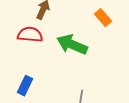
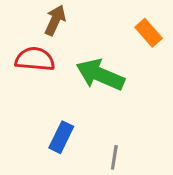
blue rectangle: (25, 86) -> (61, 137), moved

